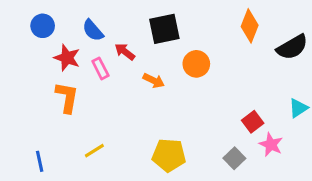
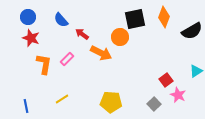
black square: (164, 29) -> (135, 19), moved
red star: (67, 58) -> (31, 38), moved
orange circle: (196, 64) -> (120, 37), moved
pink rectangle: (100, 68) -> (67, 59), moved, turned 72
orange arrow: (154, 81) -> (101, 53), size x1.5

